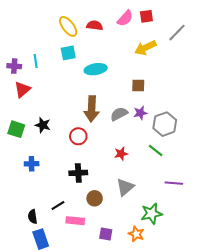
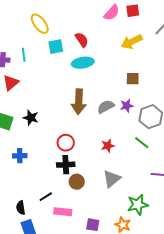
red semicircle: (95, 25) -> (82, 40), moved, turned 49
yellow ellipse: (68, 26) -> (40, 24), moved
brown square: (138, 85) -> (133, 79), moved
red circle: (78, 136) -> (66, 143), moved
brown circle: (95, 198) -> (77, 182), moved

